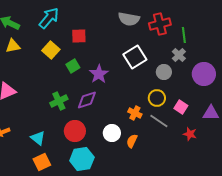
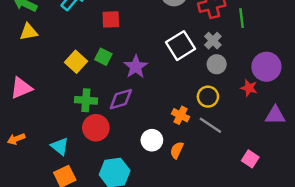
yellow square: (51, 50) -> (76, 62), moved
gray cross: (179, 55) -> (213, 41), moved
green square: (73, 66) -> (103, 57), turned -32
green cross: (59, 101) -> (86, 100), turned 30
pink square: (181, 107) -> (250, 159), moved
red circle: (75, 131) -> (96, 128), moved
red star: (190, 134) -> (249, 88), moved

